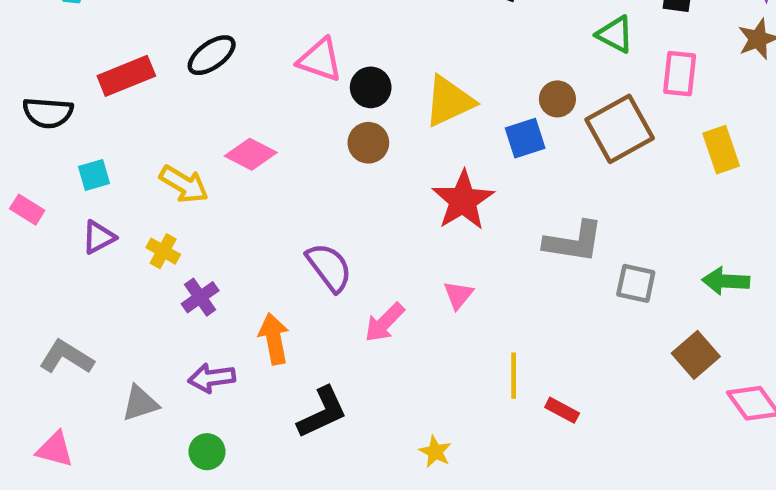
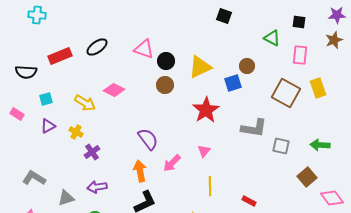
brown square: (620, 129) -> (286, 93), moved, turned -32
orange arrow: (274, 339) -> (140, 171), moved
yellow line: (514, 376) -> (210, 186), moved

